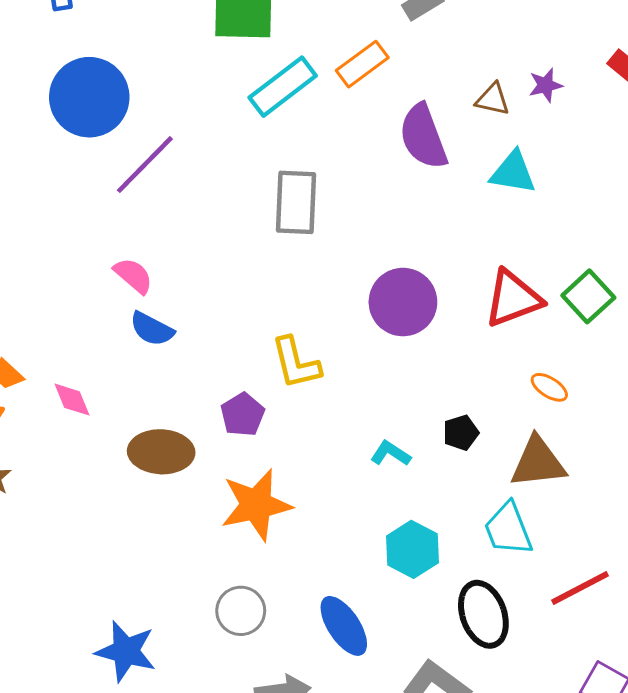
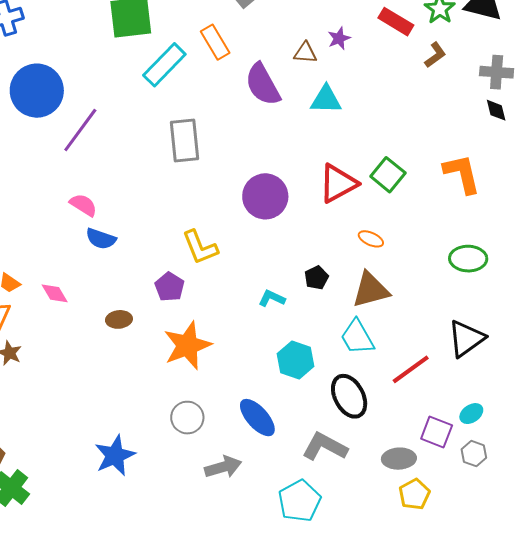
orange rectangle: (362, 64) -> (215, 42), turned -76
brown ellipse: (161, 452) -> (119, 319), size x0.6
blue star: (126, 651) -> (115, 456), turned -30

